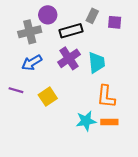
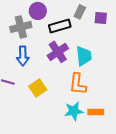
blue arrow: (32, 63) -> (23, 56), turned -60
orange L-shape: (106, 97) -> (78, 84), moved

